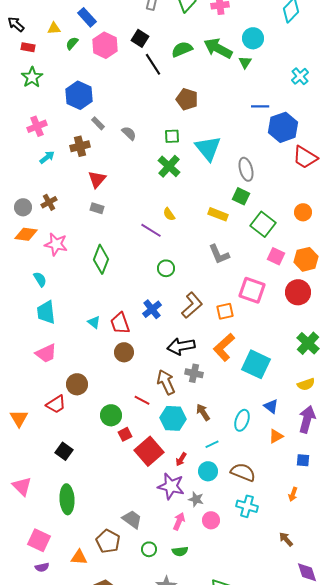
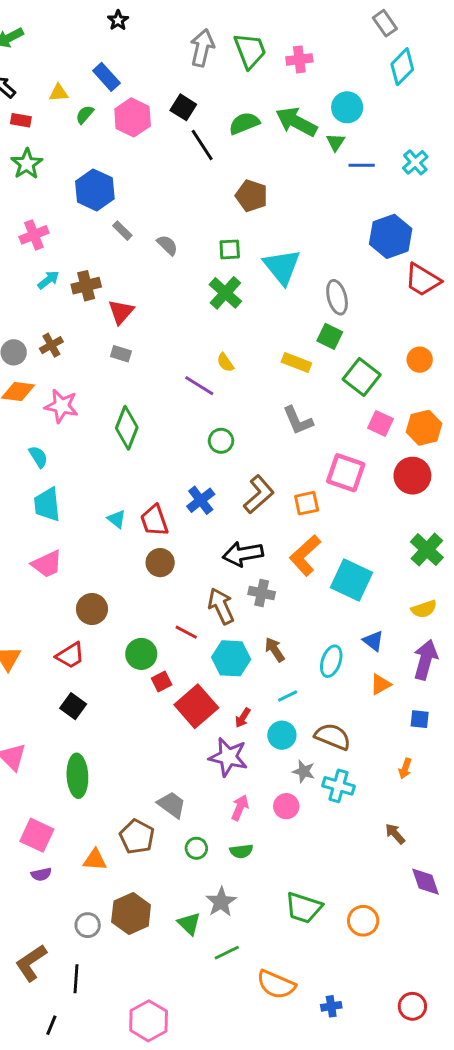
blue line: (260, 106) -> (362, 165), moved
brown cross: (80, 146) -> (86, 286), moved
red trapezoid: (56, 404) -> (70, 655), moved
gray star: (196, 499) -> (304, 771), moved

